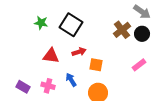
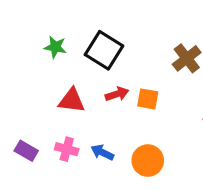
orange square: (96, 65) -> (148, 99), moved
blue arrow: (71, 80) -> (102, 152), moved, turned -32

